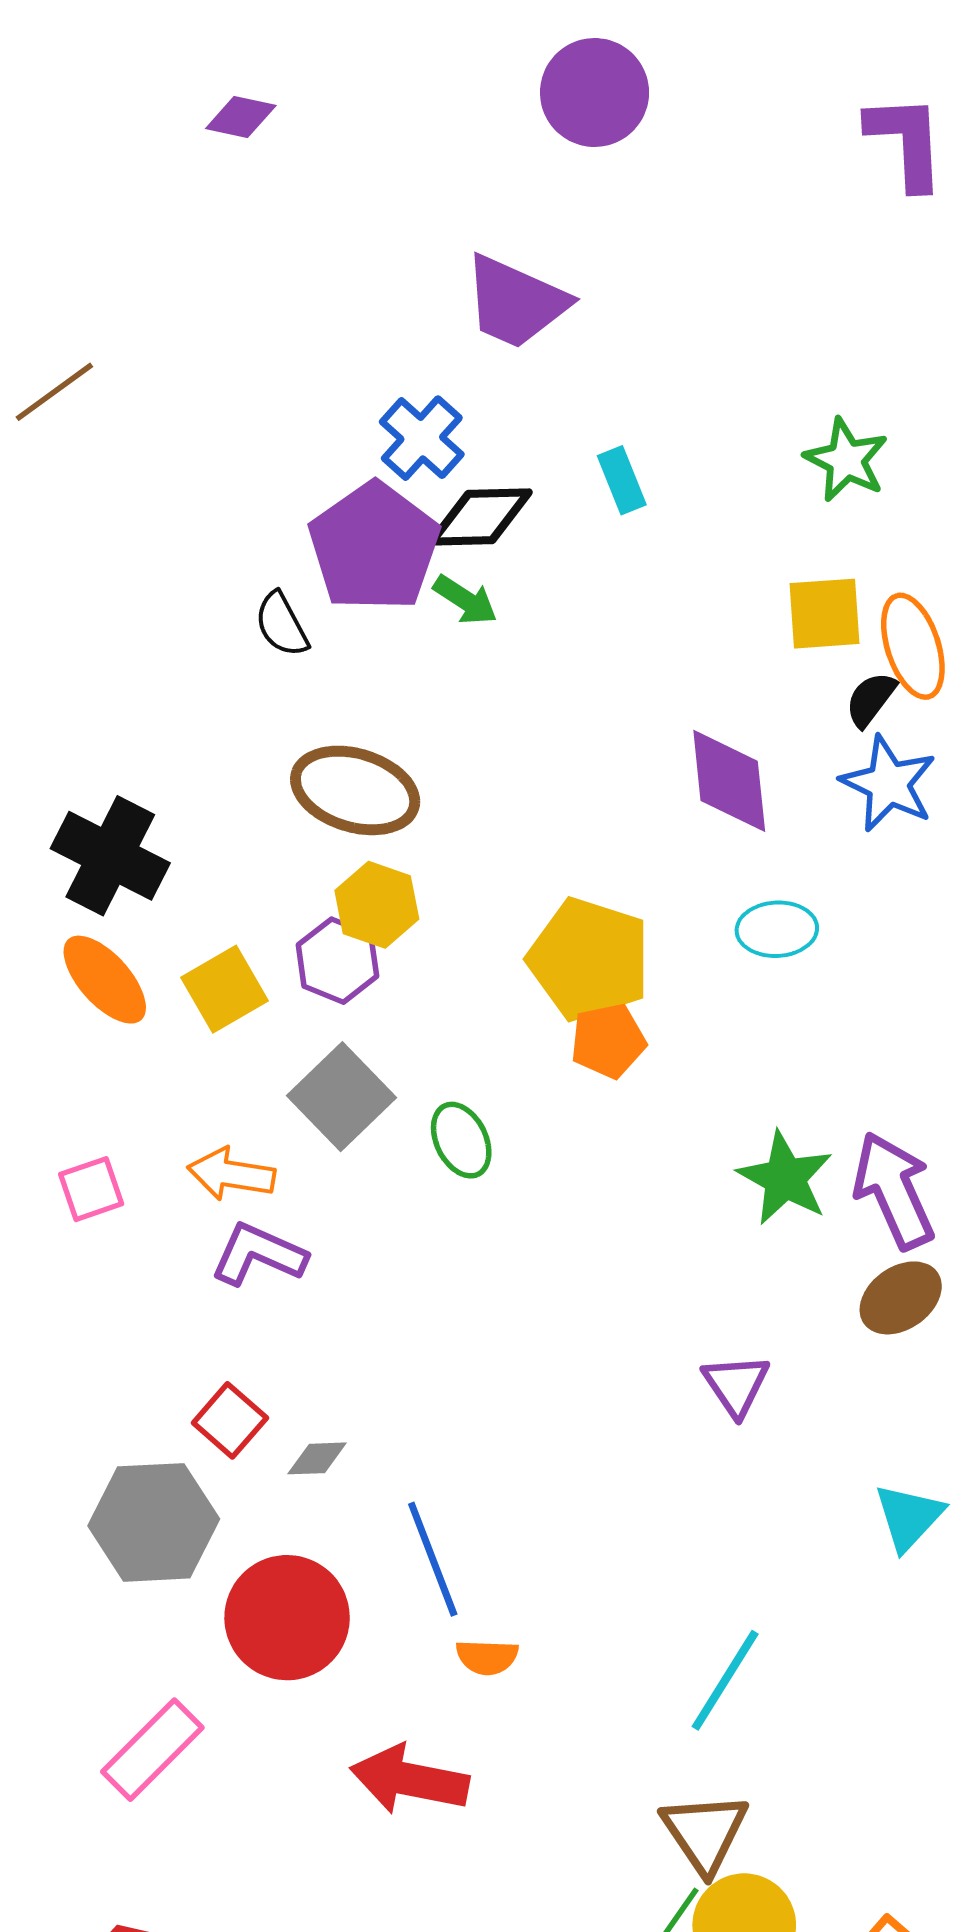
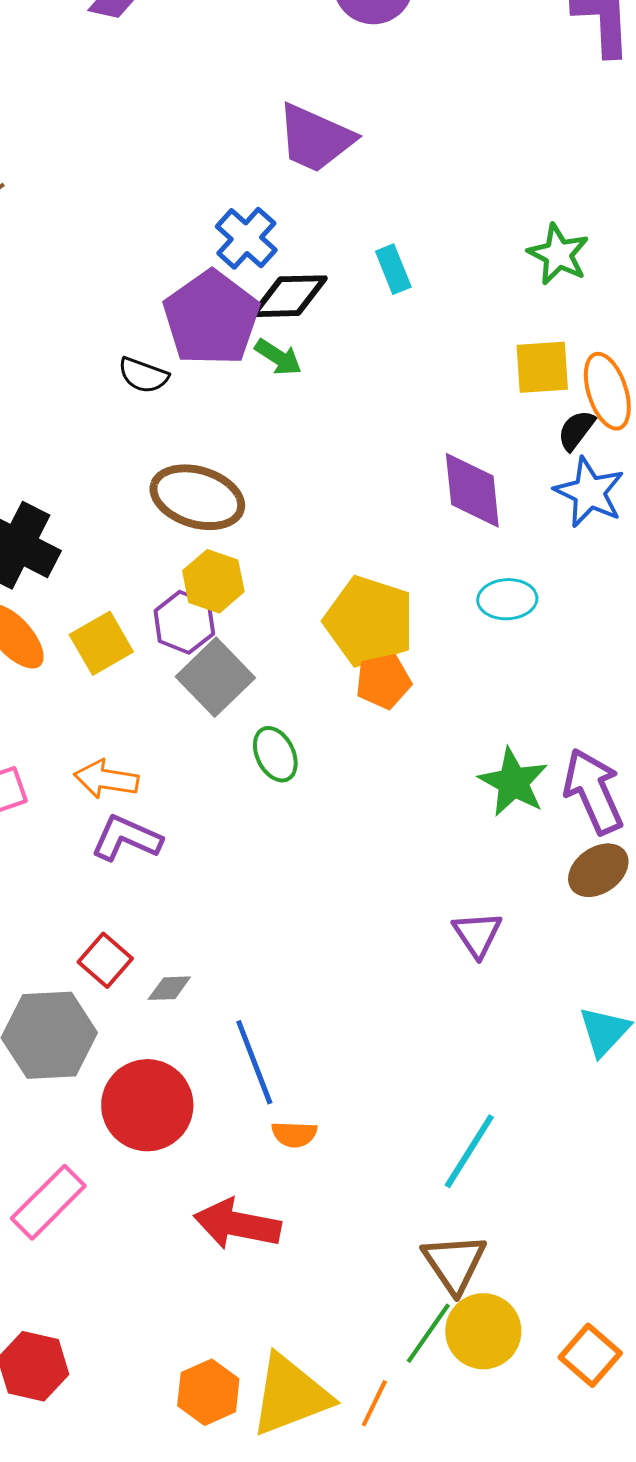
black semicircle: (282, 624) -> (143, 375), turned -42
gray square: (341, 1097) -> (215, 677), moved

